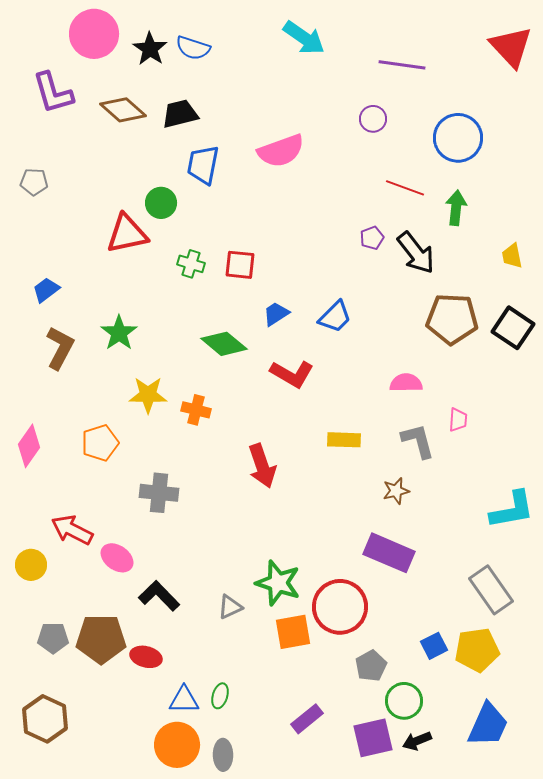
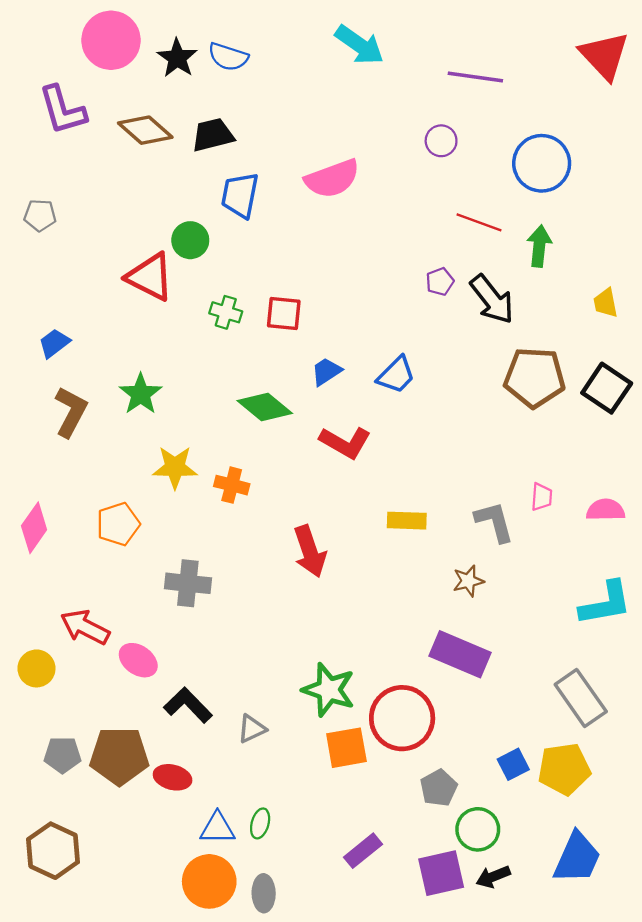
red triangle: (127, 234) -> (150, 277), turned 39
pink semicircle: (406, 383) -> (606, 510), moved
gray triangle: (230, 607) -> (252, 729), moved

